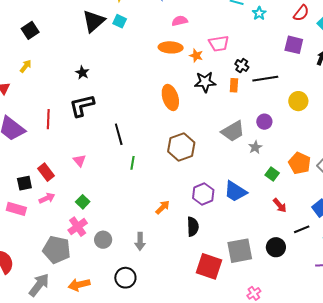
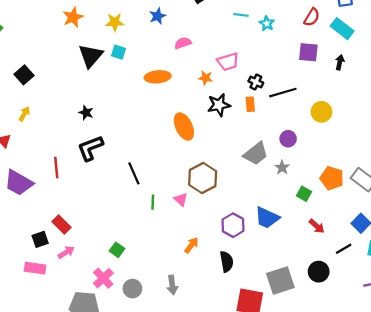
orange ellipse: (171, 47) -> (158, 77), moved
pink triangle: (80, 161) -> (181, 200), moved
green square: (83, 202) -> (117, 250), moved

